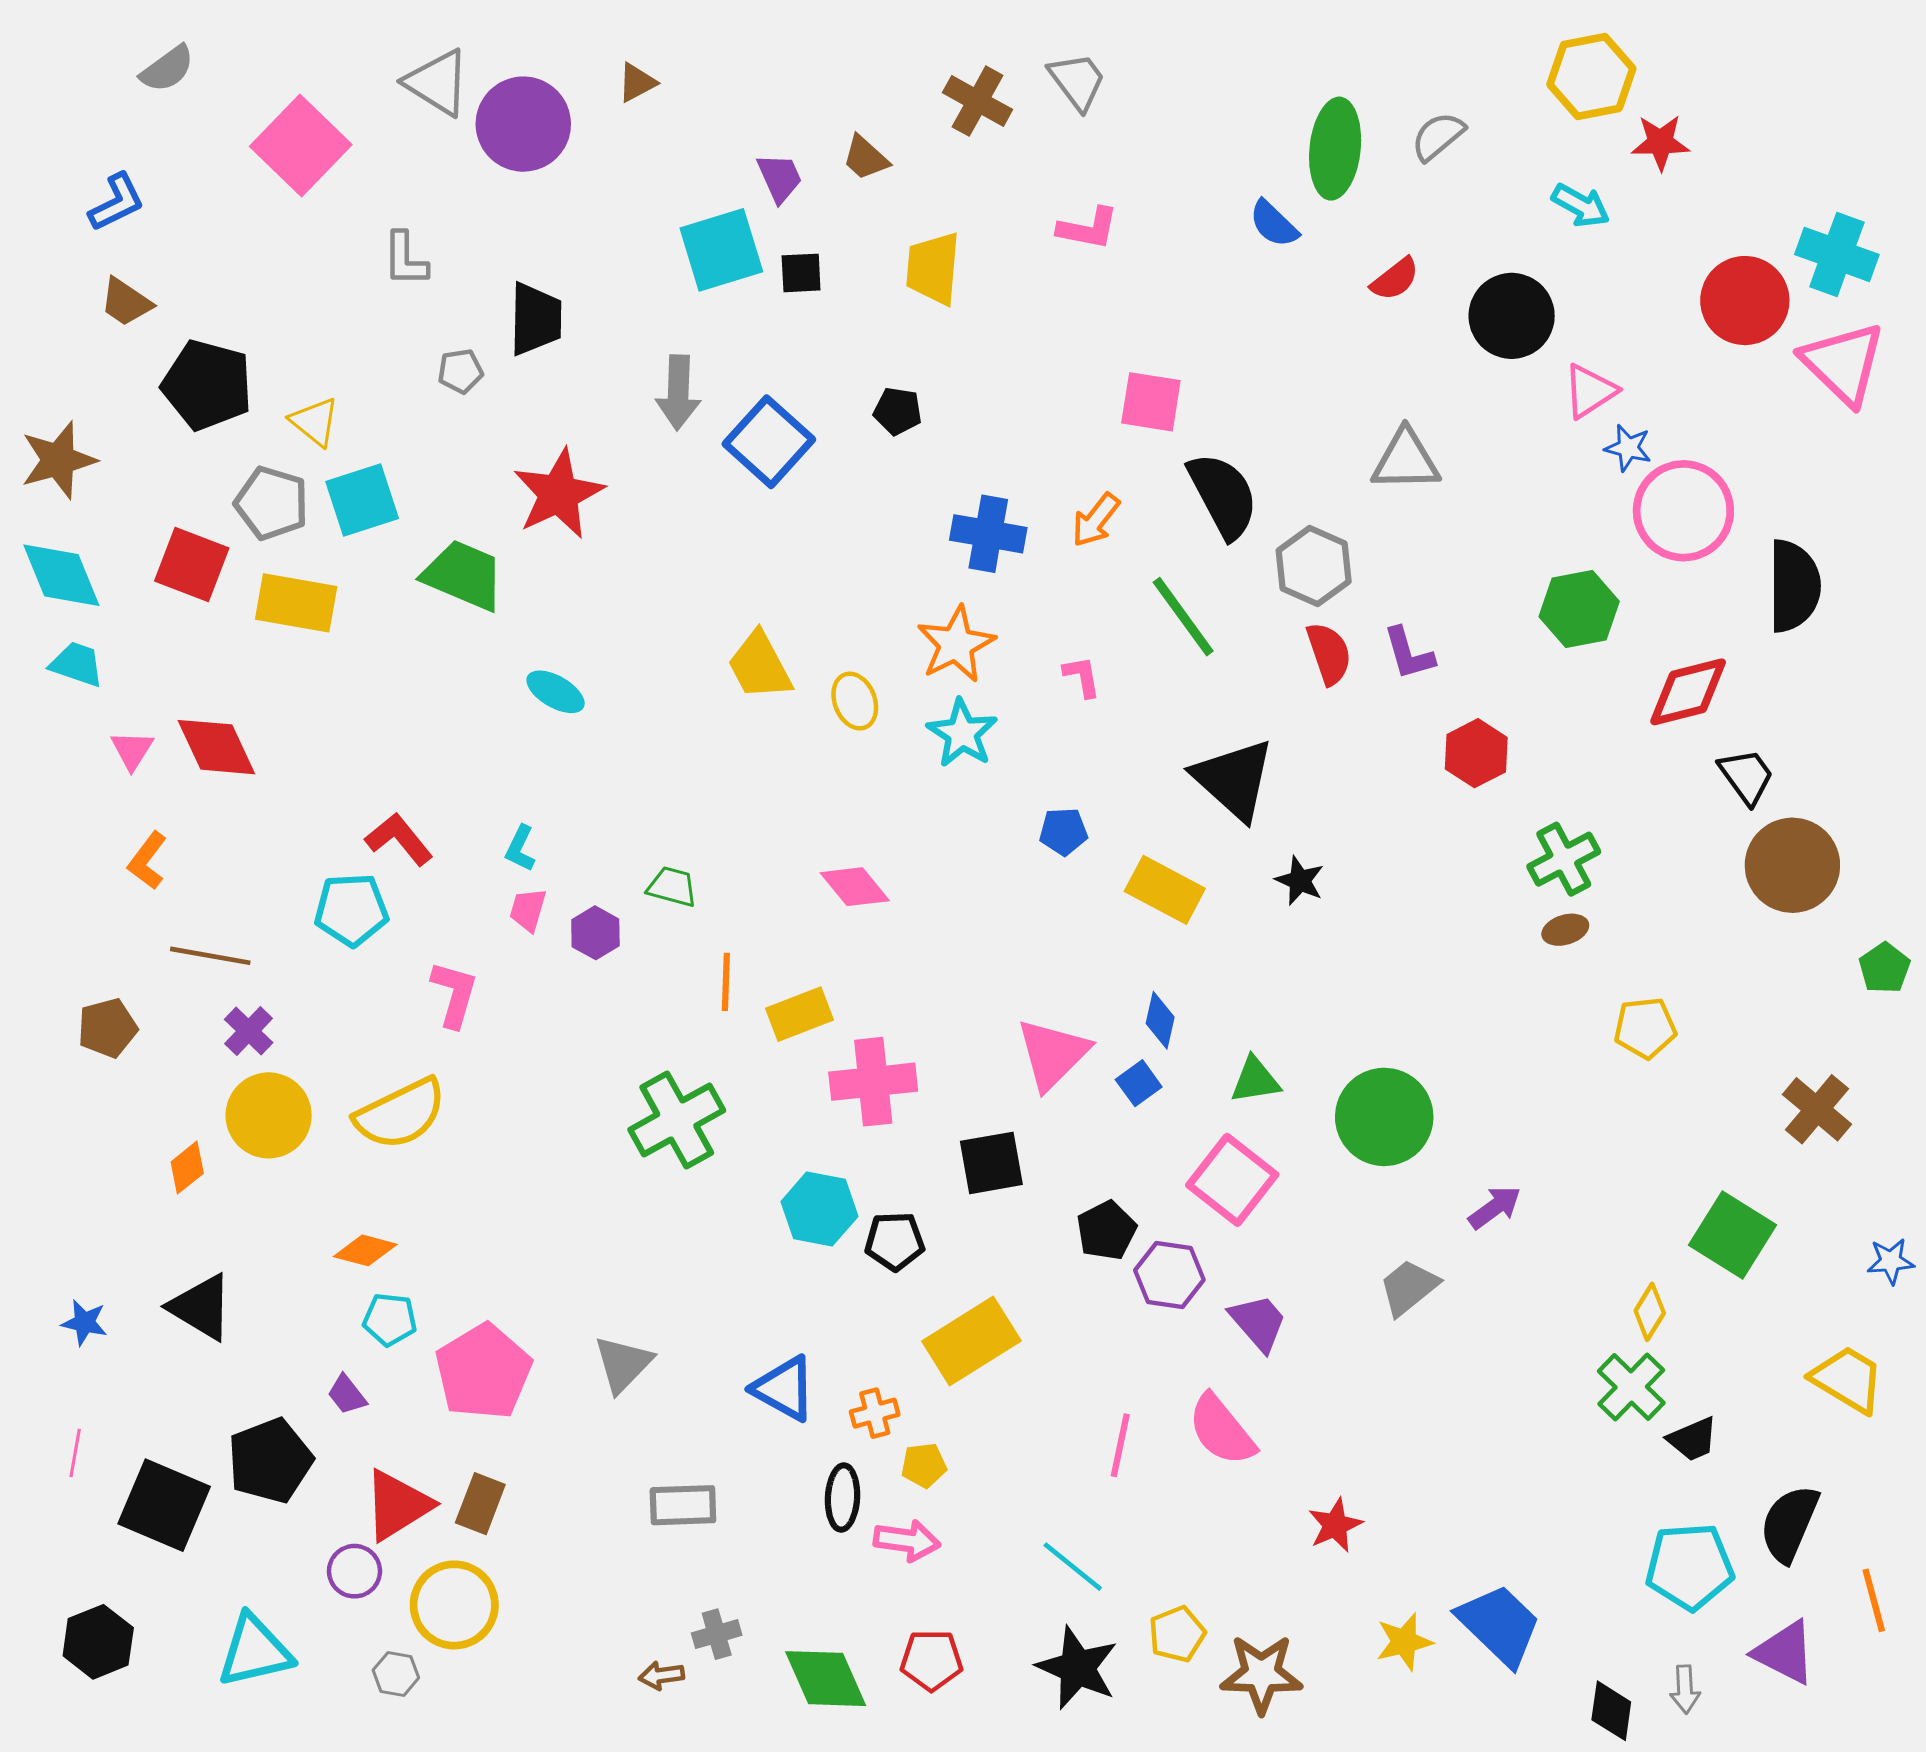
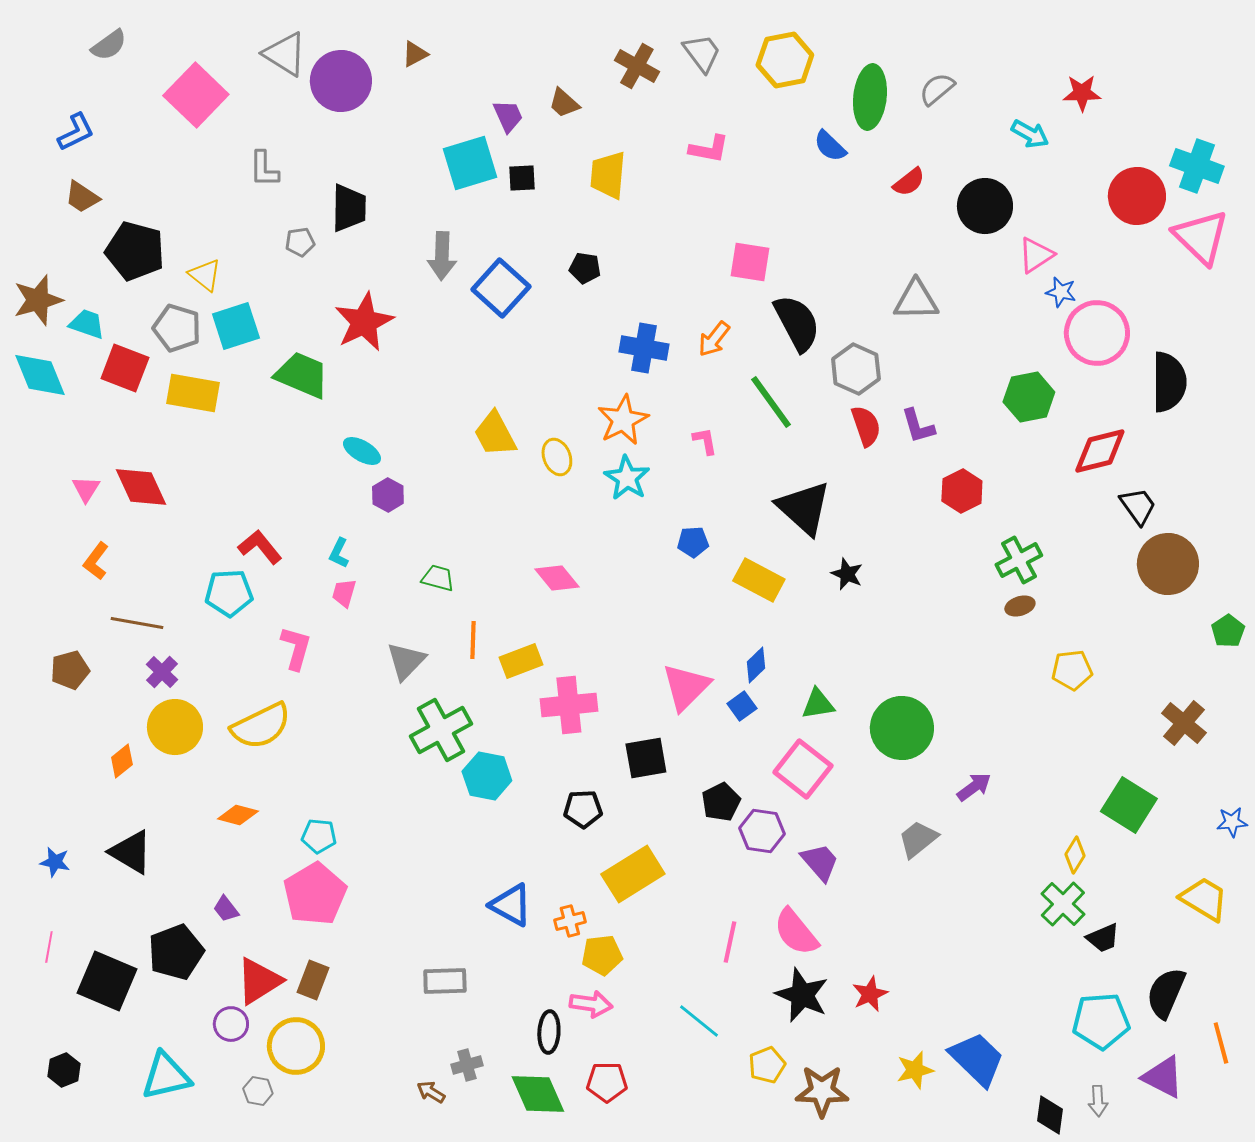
yellow hexagon: (1591, 76) -> (785, 60), moved
cyan trapezoid: (77, 664) -> (87, 324), moved
purple hexagon: (595, 933) -> (388, 495), moved
blue diamond: (1160, 1020) -> (756, 665), turned 33
cyan hexagon: (819, 1209) -> (487, 776), moved
cyan pentagon: (390, 1319) -> (319, 836), moved
gray triangle: (623, 1364) -> (406, 661), moved
yellow pentagon: (924, 1465) -> (602, 955), size x1.4
black ellipse: (842, 1498) -> (549, 1032), moved
black hexagon: (98, 1642) -> (64, 1070), size x0.7
black star: (1077, 1668) -> (802, 995), moved
brown arrow: (661, 1676) -> (431, 1092), turned 40

